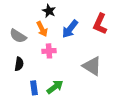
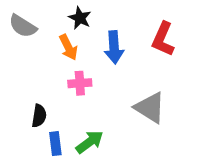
blue arrow: (70, 29) -> (114, 47), turned -42
gray semicircle: (18, 36) -> (23, 26), moved
black semicircle: (19, 64) -> (39, 116), moved

